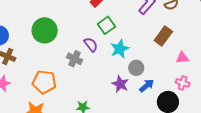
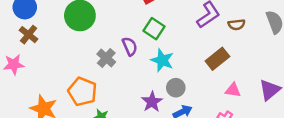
green square: (106, 25) -> (154, 29), turned -36
cyan star: (120, 49) -> (162, 60), turned 30
orange pentagon: (44, 82) -> (82, 92), moved

